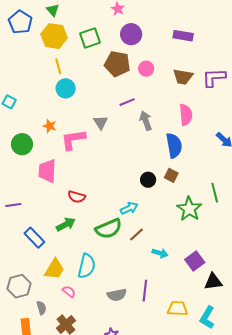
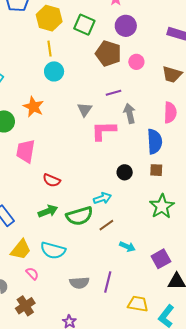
green square: (90, 38) -> (84, 25), turned 35
orange star: (50, 126) -> (33, 107), size x1.5
pink L-shape: (73, 140) -> (104, 131), moved
brown square: (171, 175) -> (156, 170), moved, turned -32
green arrow: (66, 224) -> (48, 211), moved
cyan semicircle: (87, 266) -> (53, 250), turned 85

